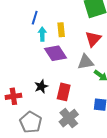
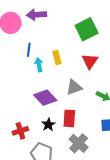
purple diamond: (56, 53) -> (45, 98), moved
gray triangle: (86, 62) -> (74, 87), moved
black star: (41, 86) -> (48, 125), moved

